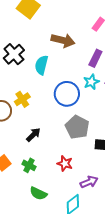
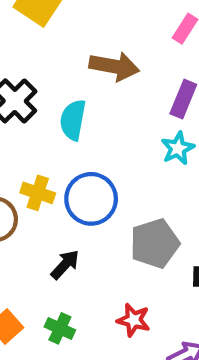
blue circle: (67, 94) -> (91, 199), moved
yellow cross: (22, 99) -> (38, 193), turned -35
gray pentagon: (77, 127) -> (155, 243), turned 30

